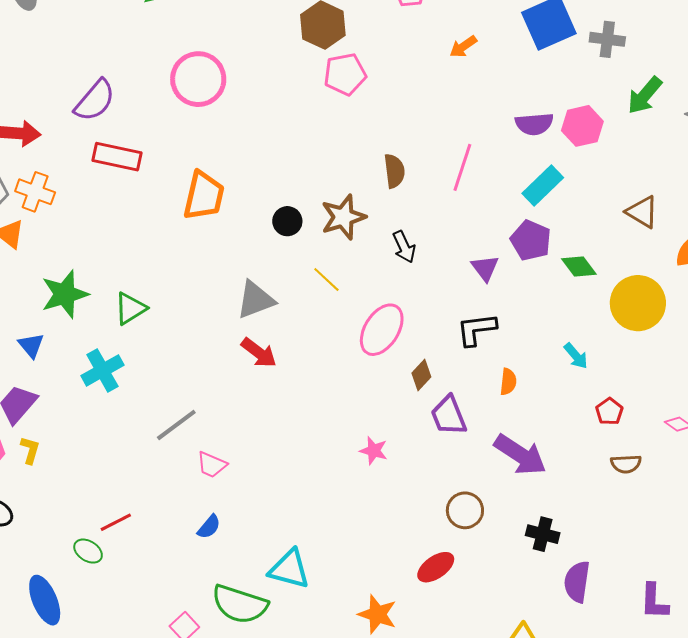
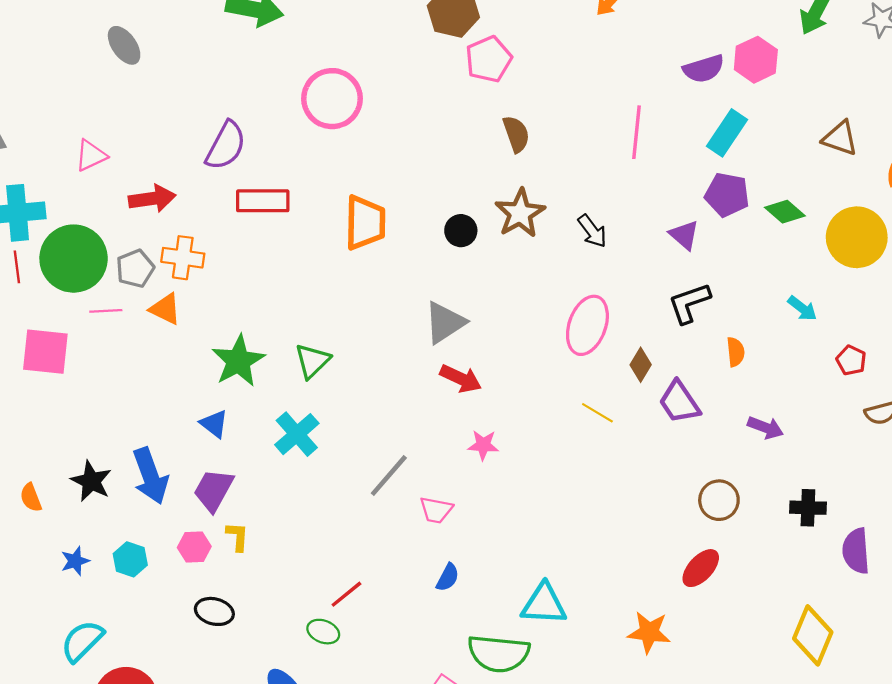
brown semicircle: (394, 171) -> (516, 134), moved
yellow line: (326, 279) -> (597, 413), moved
pink star: (374, 451) -> (483, 445), moved
purple arrow: (520, 455) -> (765, 428), size x0.6

